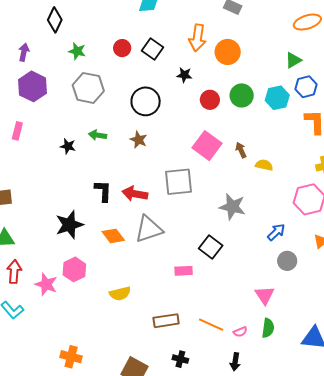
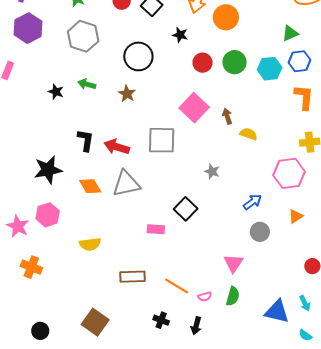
gray star: (232, 207) -> (212, 171), size x0.6
orange cross: (71, 357) -> (31, 267), moved
black cross: (180, 359) -> (161, 320), moved

